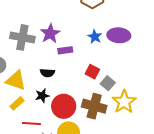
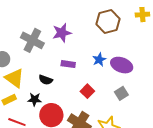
purple star: (50, 34) -> (62, 33), moved
gray square: (108, 83) -> (121, 93), moved

